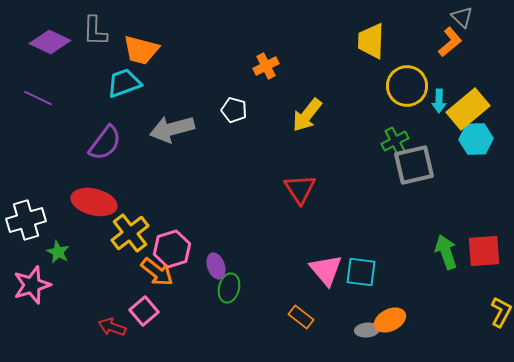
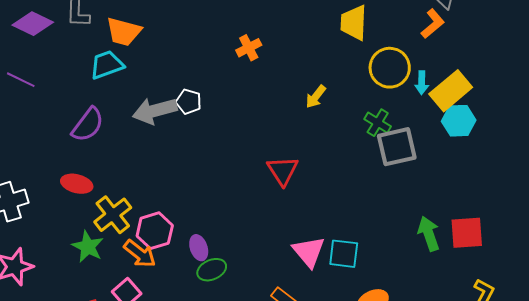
white pentagon: (234, 110) -> (189, 102), moved
yellow arrow: (307, 115) -> (316, 97), moved, size x0.7
green cross: (395, 141) -> (378, 123), turned -32
red ellipse: (94, 202) -> (77, 184), size x0.7
green star: (58, 252) -> (88, 247), moved, size x1.4
green ellipse: (229, 288) -> (212, 270), turned 52

